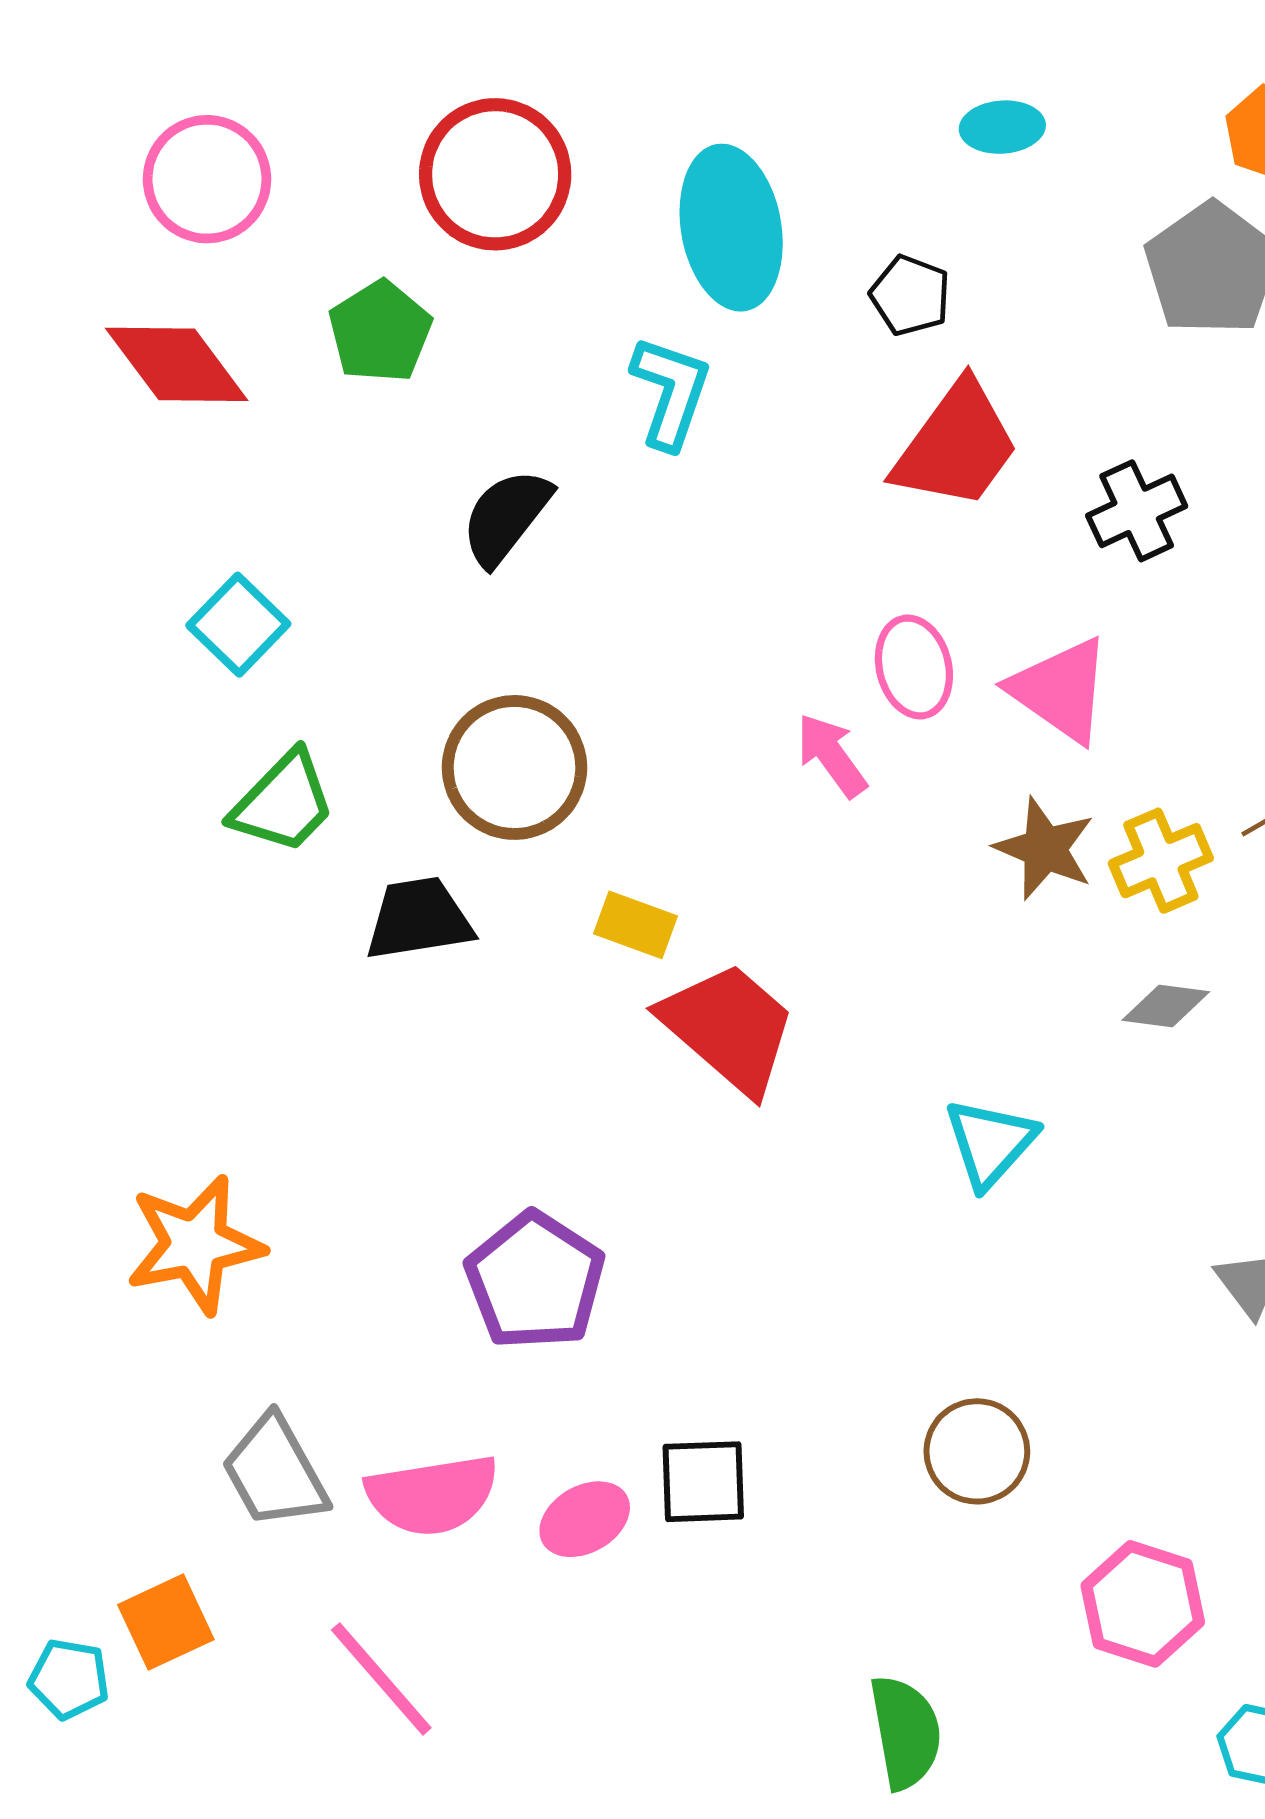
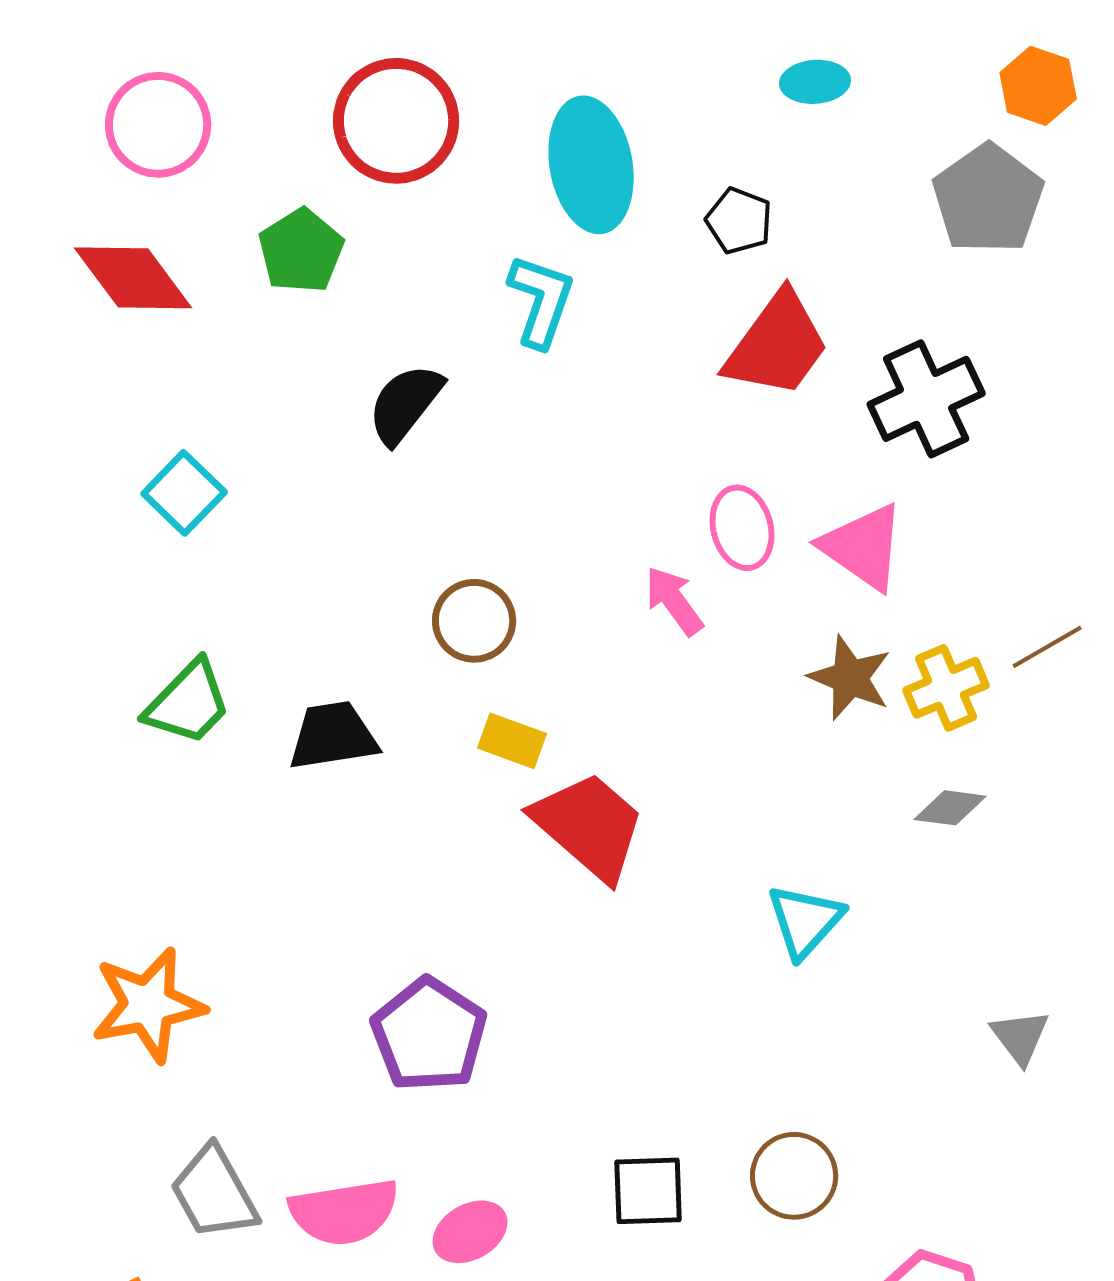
black cross: (1137, 511) -> (926, 399), size x1.4
brown circle: (514, 767) -> (474, 621), moved, size x0.7
green trapezoid: (283, 803) -> (188, 703), moved
black square: (703, 1482) -> (648, 1191), moved

